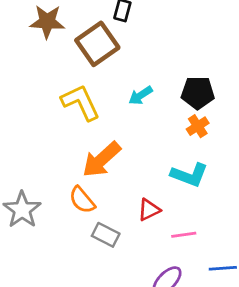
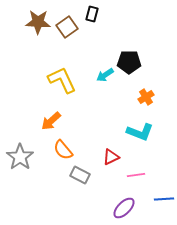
brown square: (97, 44) -> (67, 27), moved, size x0.7
black pentagon: (198, 93) -> (129, 62), moved
orange arrow: (102, 160) -> (51, 121), moved, size x0.7

